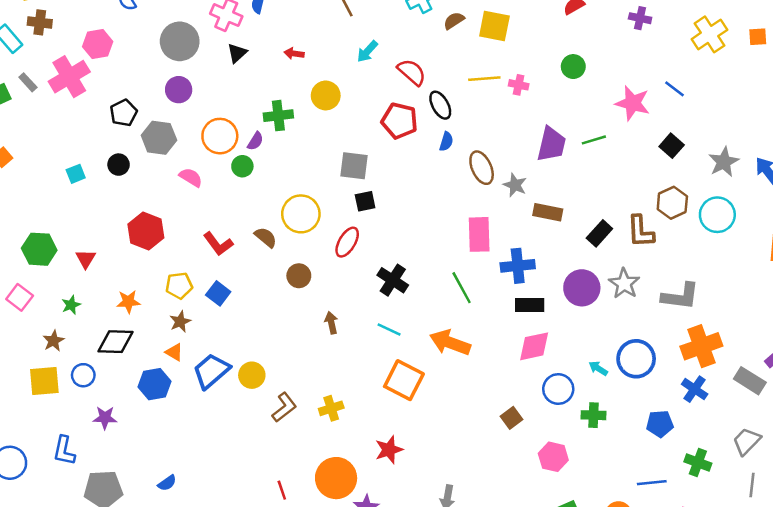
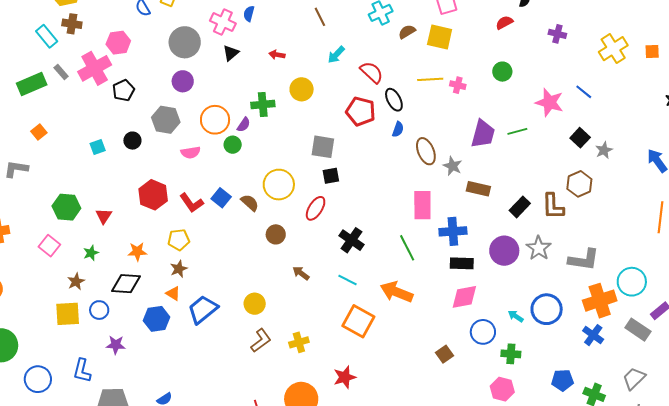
black pentagon: (124, 113) -> (124, 90), moved
gray star: (724, 162) -> (604, 150), moved, size x0.7
pink semicircle: (191, 177) -> (191, 152), turned 138
cyan circle: (717, 215) -> (632, 282), moved
red L-shape: (218, 244) -> (191, 203), moved
blue square: (218, 293) -> (221, 198), moved
brown arrow: (331, 323) -> (301, 273), turned -42
yellow circle: (252, 375) -> (255, 304), moved
blue pentagon: (660, 424) -> (562, 380), moved
pink hexagon: (553, 457) -> (502, 389), moved

